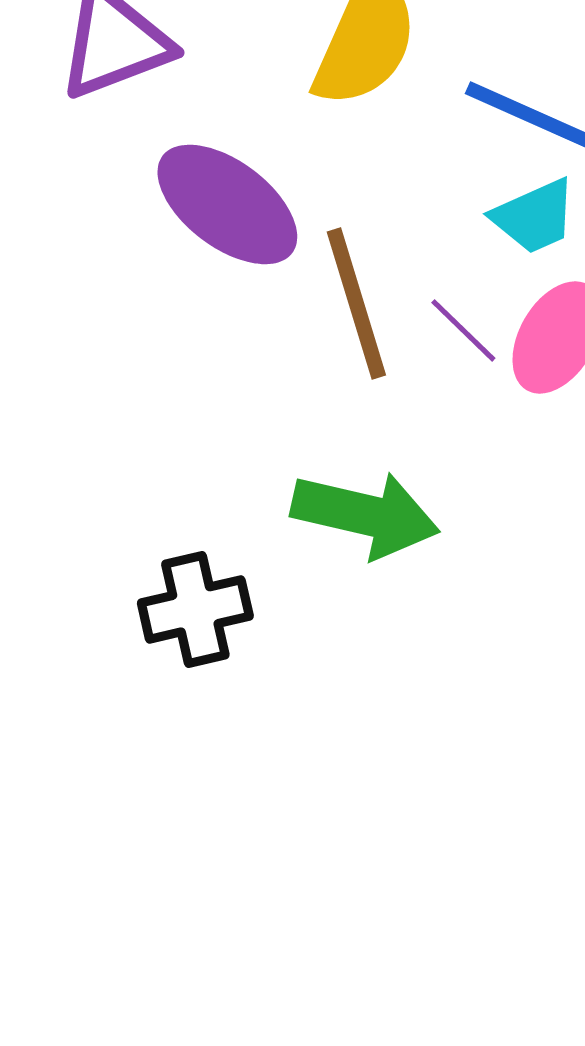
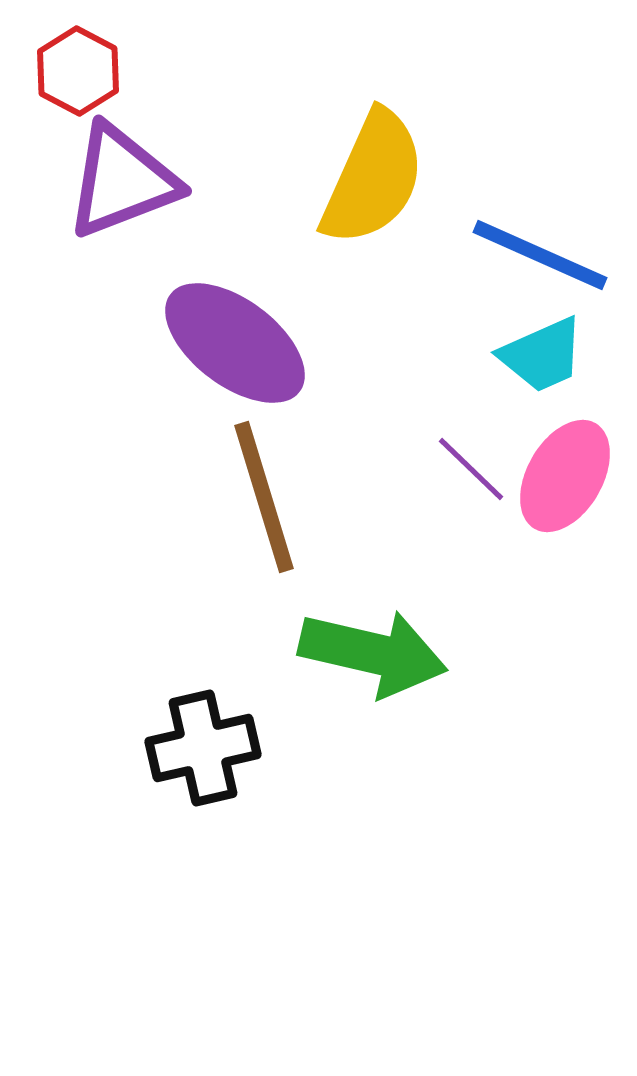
brown line: (356, 303) -> (264, 497), moved

